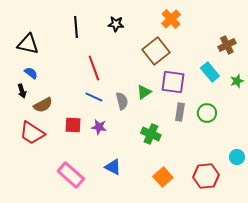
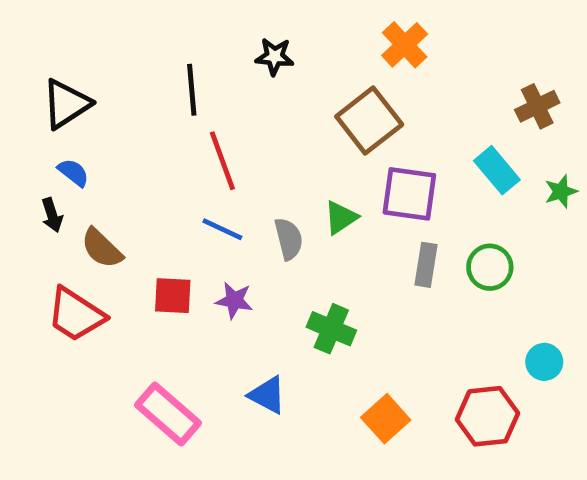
black line: (76, 27) -> (192, 90), moved
black triangle: (28, 44) -> (66, 104), turned -45
brown semicircle: (43, 105) -> (102, 248), turned 72
green cross: (151, 134) -> (331, 329), moved
cyan circle: (237, 157) -> (544, 362), moved

